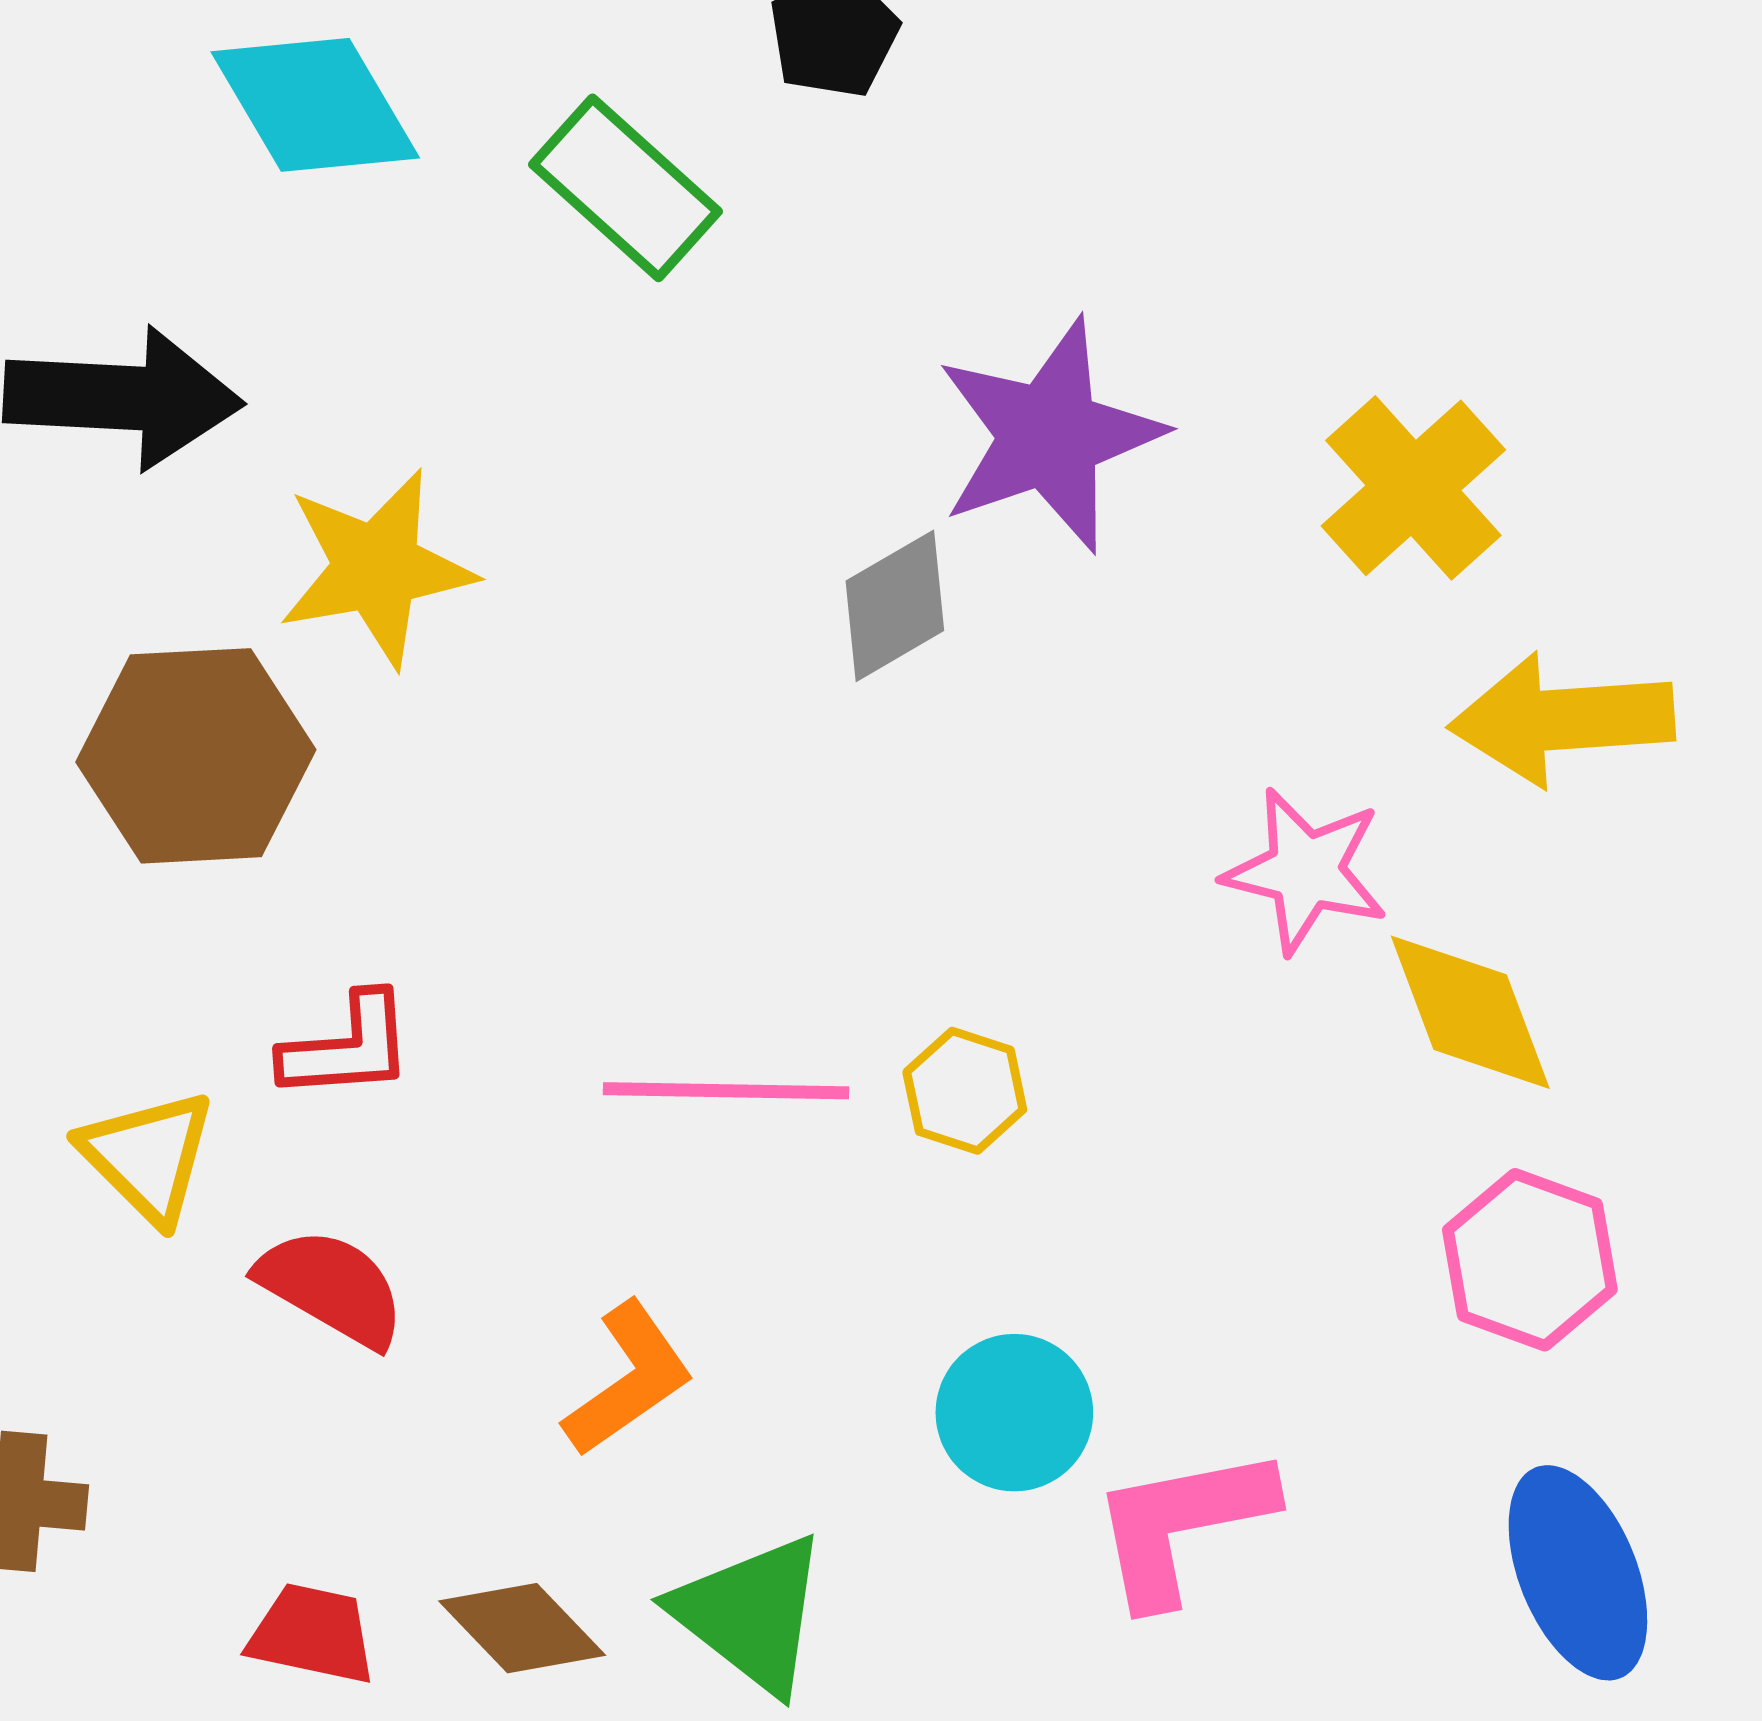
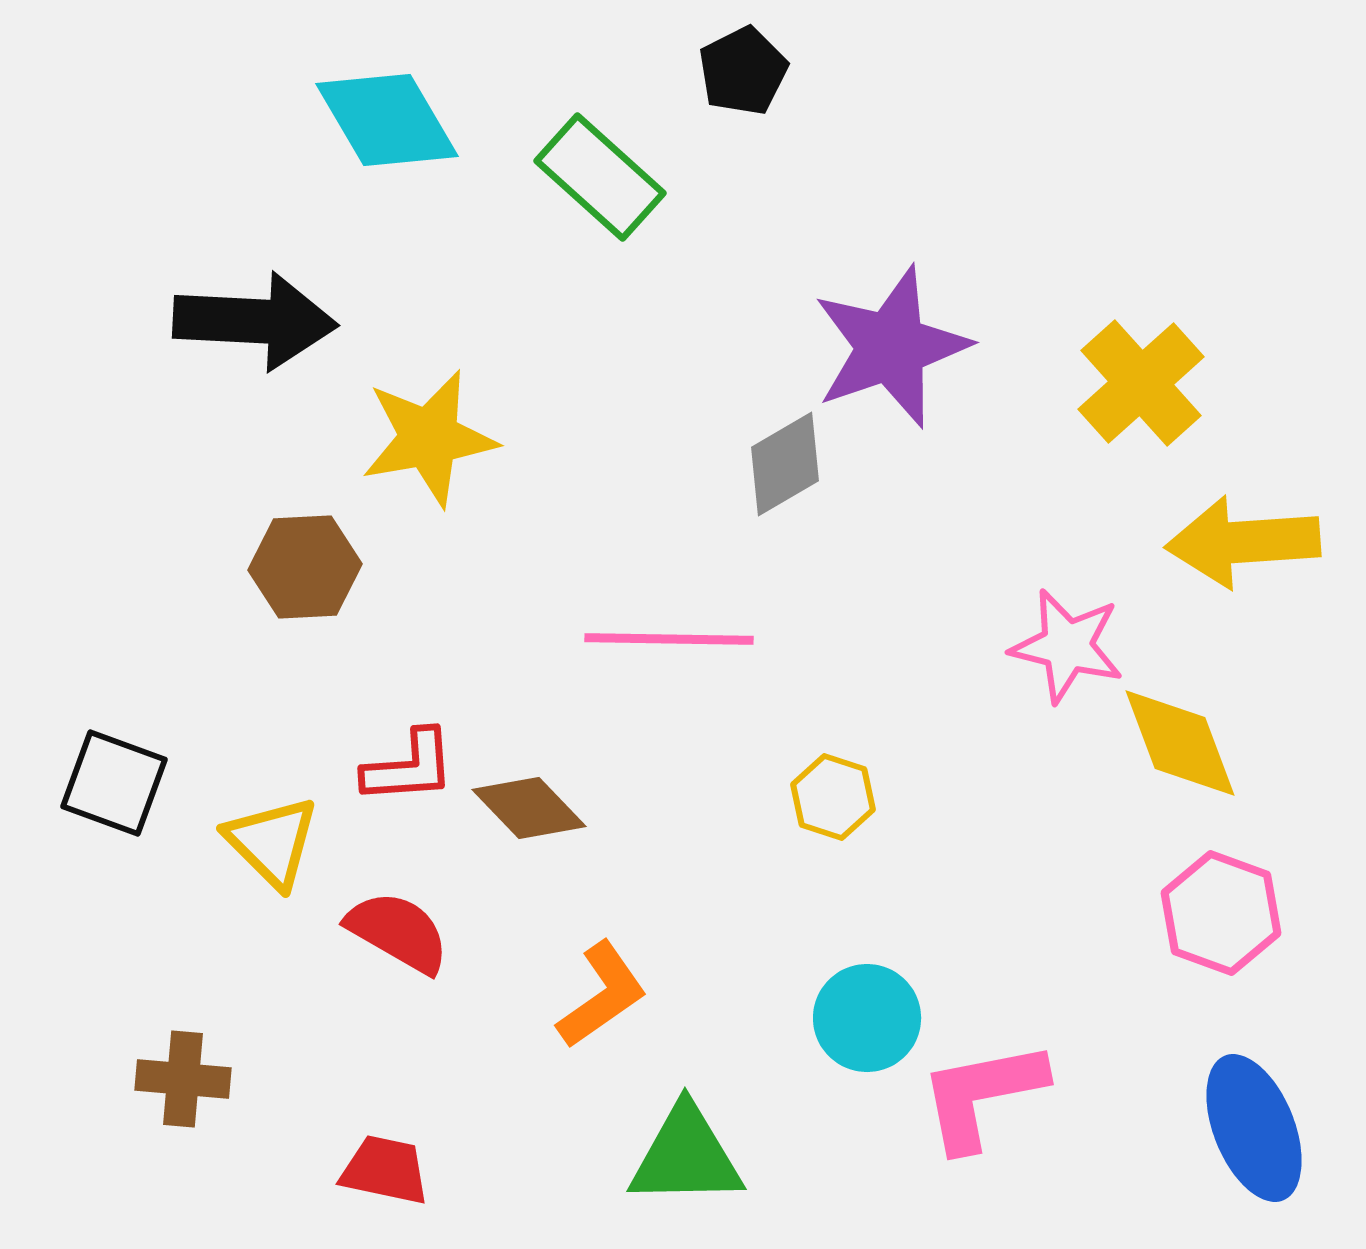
brown hexagon: (196, 756) -> (305, 567), size x0.7
pink line: (726, 1091) -> (669, 639), moved
green triangle: (751, 1614) -> (686, 1156), turned -39
brown diamond: (522, 1628) -> (529, 808), moved

